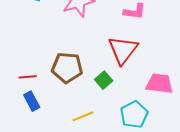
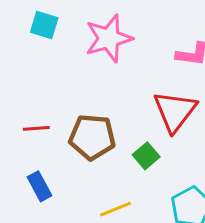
red line: (28, 77) -> (36, 128), moved

